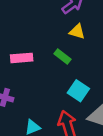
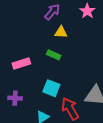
cyan square: (78, 91) -> (51, 88), moved

